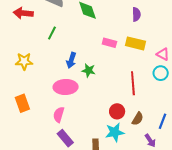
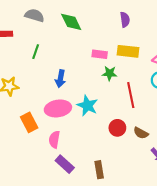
green star: (89, 70) -> (110, 73), moved
orange rectangle: (22, 103) -> (29, 122), moved
brown semicircle: (138, 119) -> (141, 133), turned 96
cyan star: (115, 132) -> (87, 106), moved, turned -30

